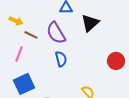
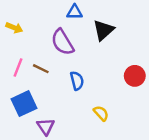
brown line: (31, 35) -> (41, 69), moved
blue semicircle: (61, 59) -> (77, 81), moved

